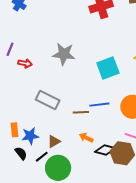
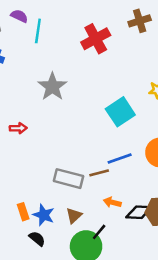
gray star: (64, 54) -> (52, 87), moved, turned -30
gray rectangle: (48, 100) -> (69, 179), moved
blue star: (30, 136) -> (44, 215), turned -30
black line: (42, 157) -> (99, 232), moved

